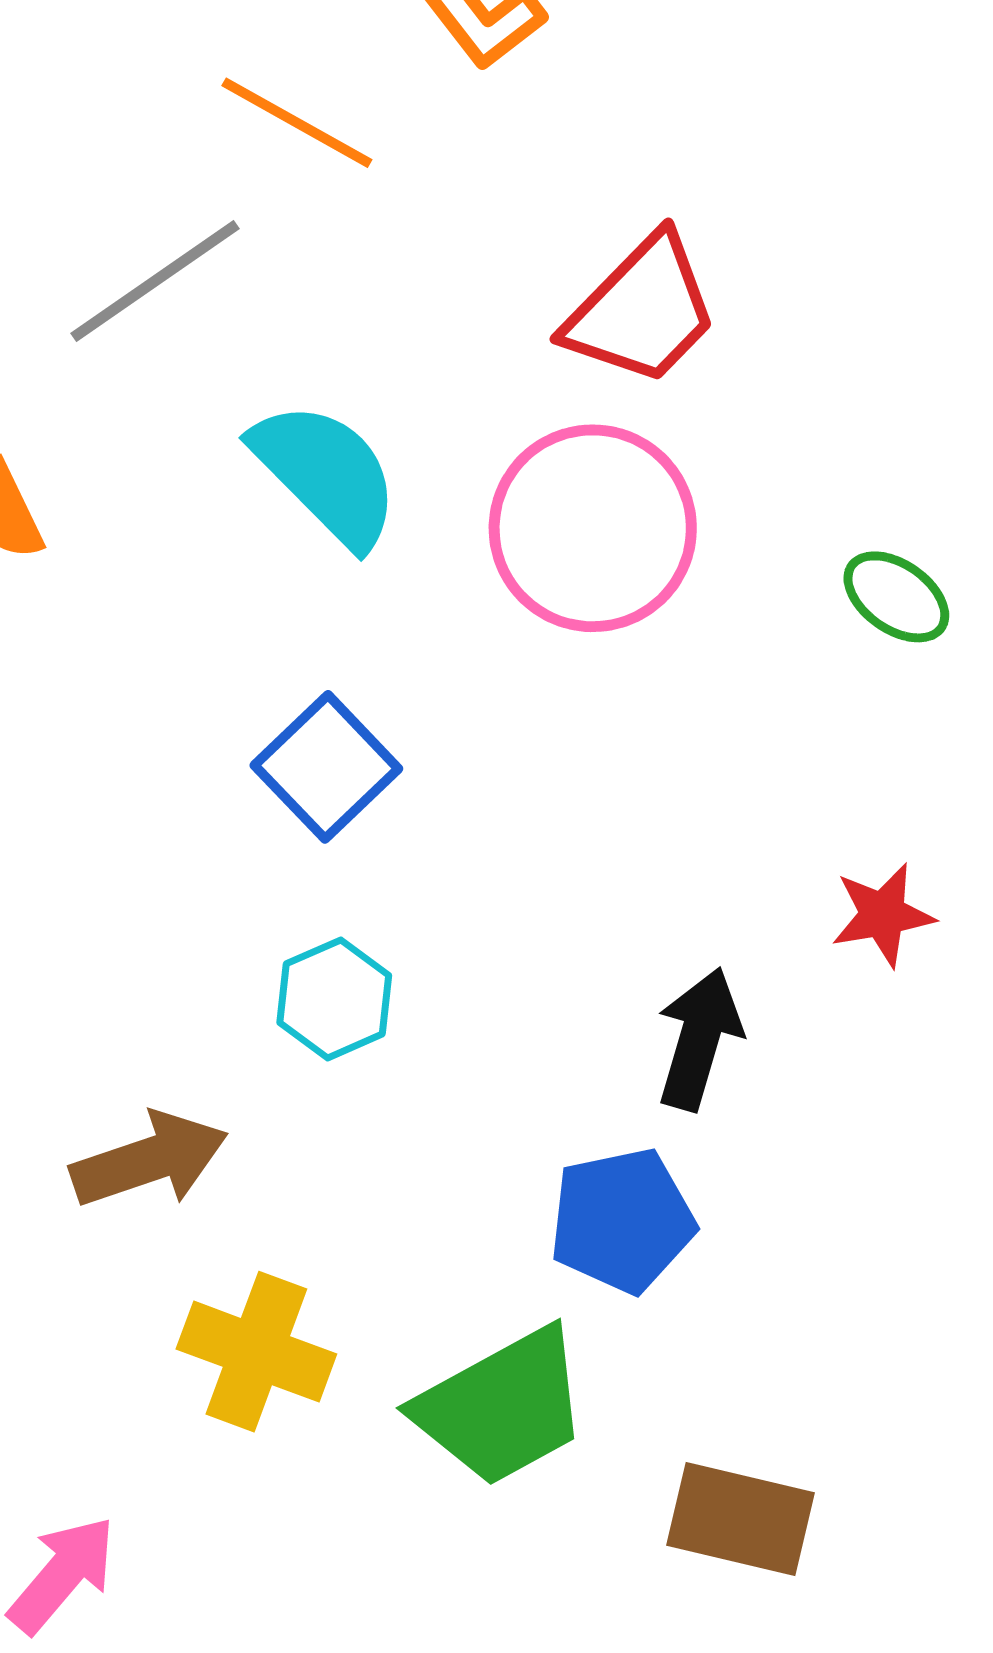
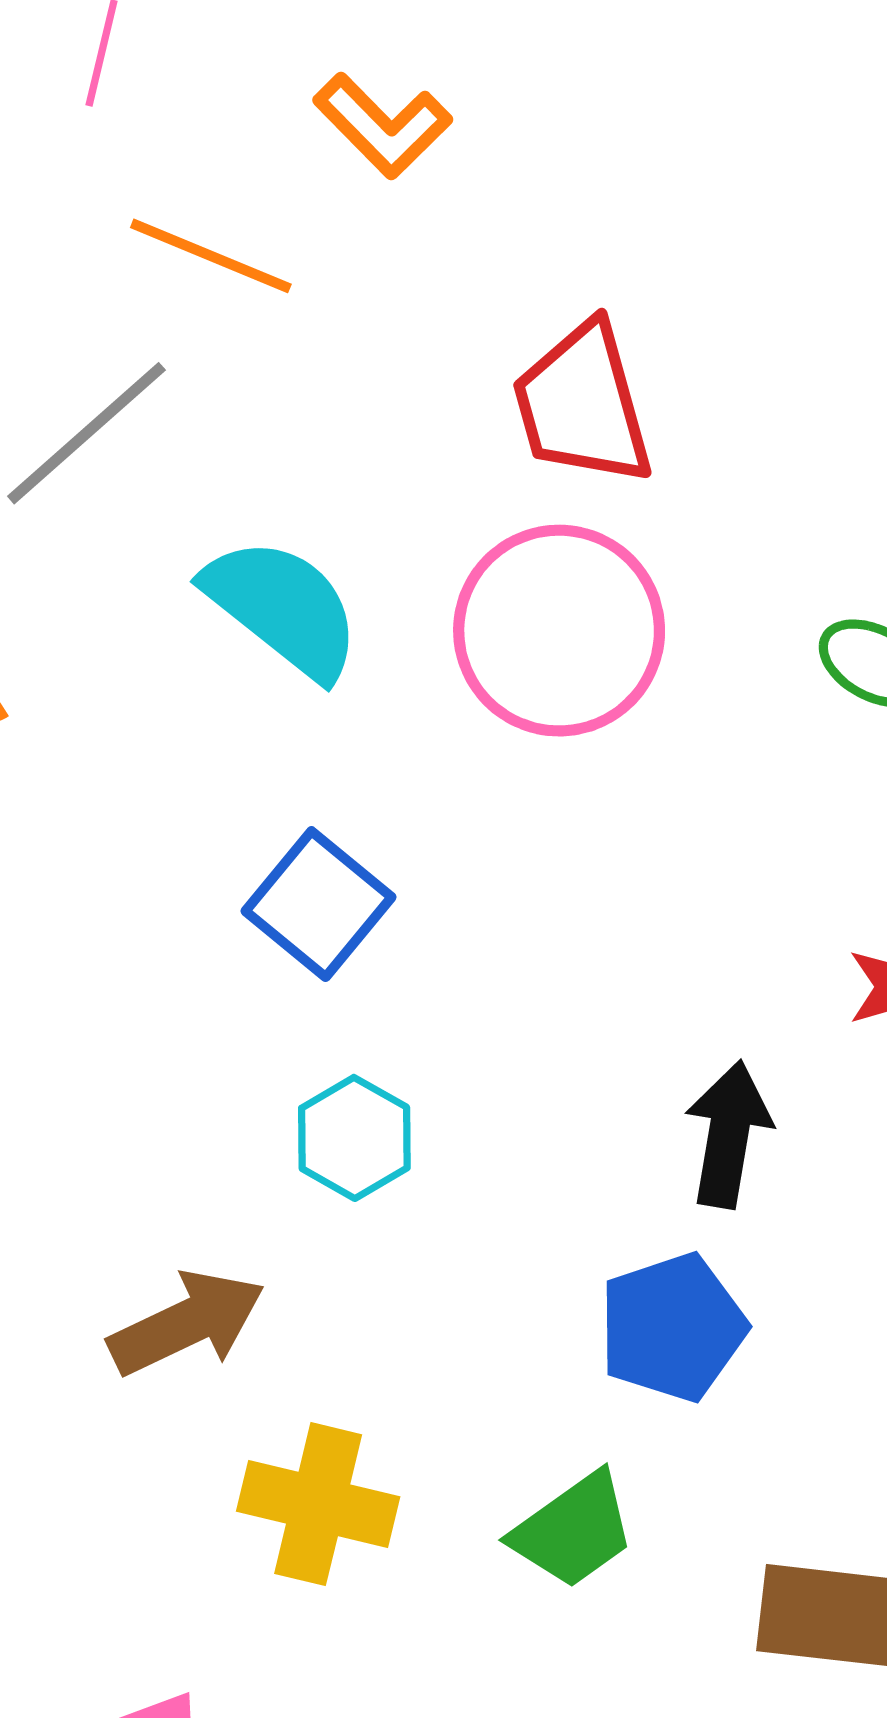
red trapezoid: (642, 311) -> (583, 404), turned 127
green trapezoid: (502, 1407) -> (573, 1530), size x0.7

